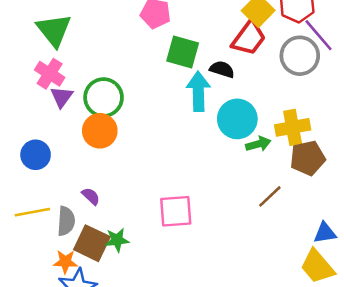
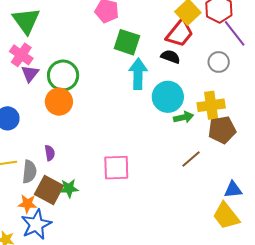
gray circle: (300, 56) -> (219, 62), moved, size x0.7
black semicircle: (222, 69) -> (170, 57), moved
purple semicircle: (91, 196) -> (50, 153), turned 35

